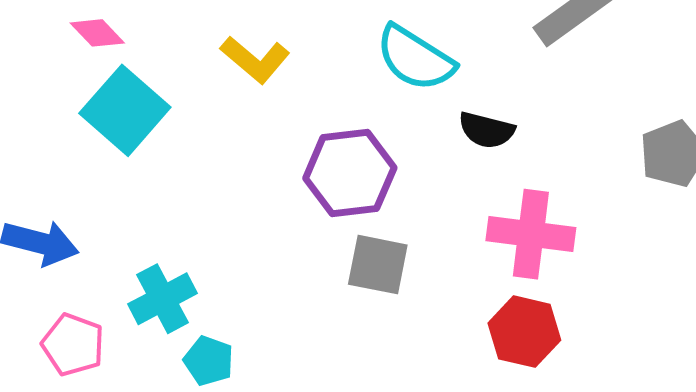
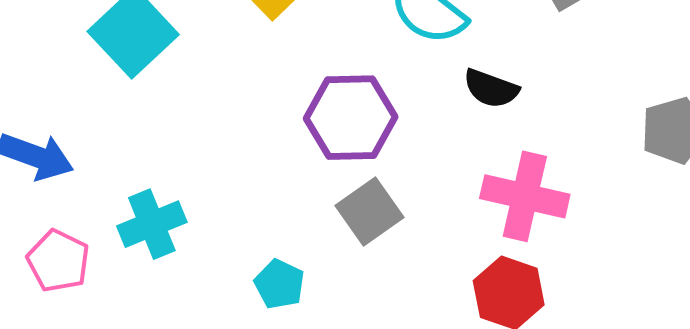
gray square: (378, 265) -> (369, 212), turned 38
cyan pentagon: (209, 361) -> (279, 284), moved

